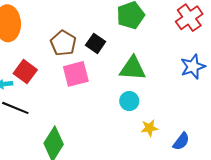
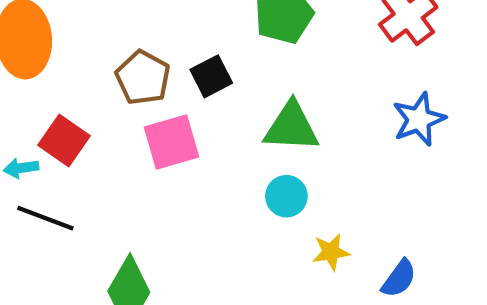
black square: (96, 43) -> (211, 76), turned 30

